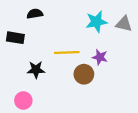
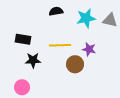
black semicircle: (35, 14) -> (56, 11), moved
black rectangle: (15, 38) -> (23, 39), moved

